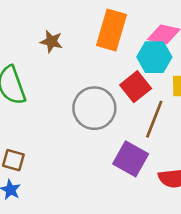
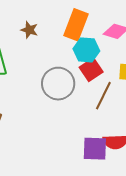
cyan hexagon: (154, 57) -> (86, 50), moved
purple square: (131, 159) -> (95, 149), moved, turned -32

